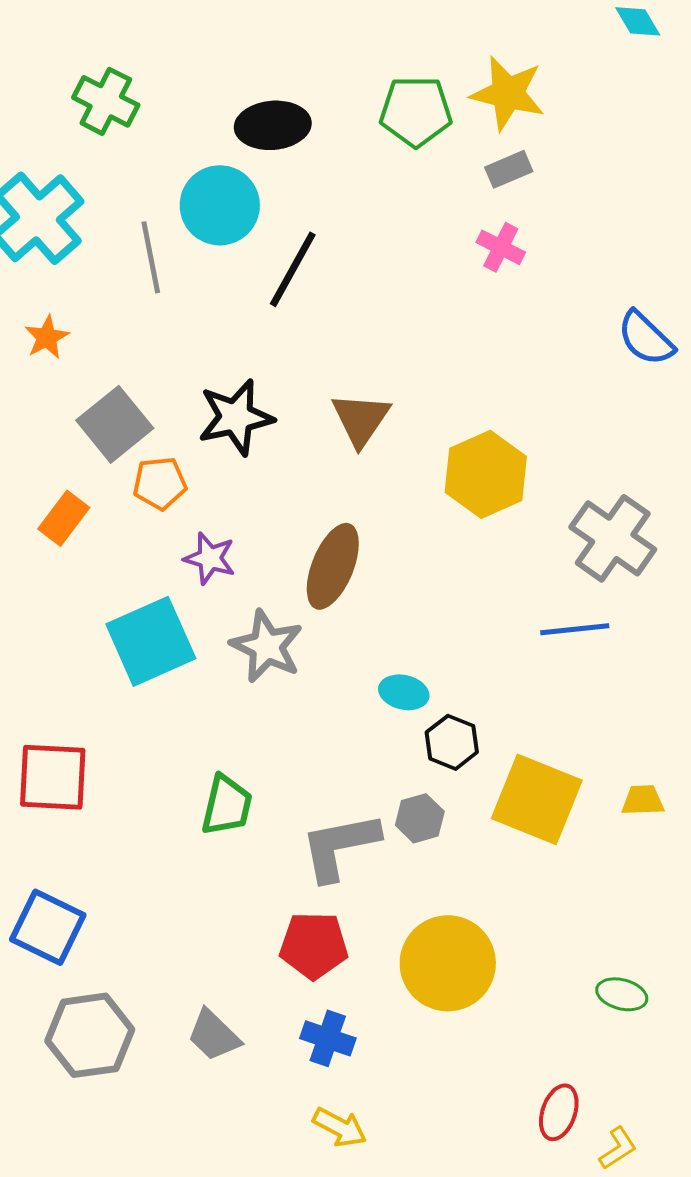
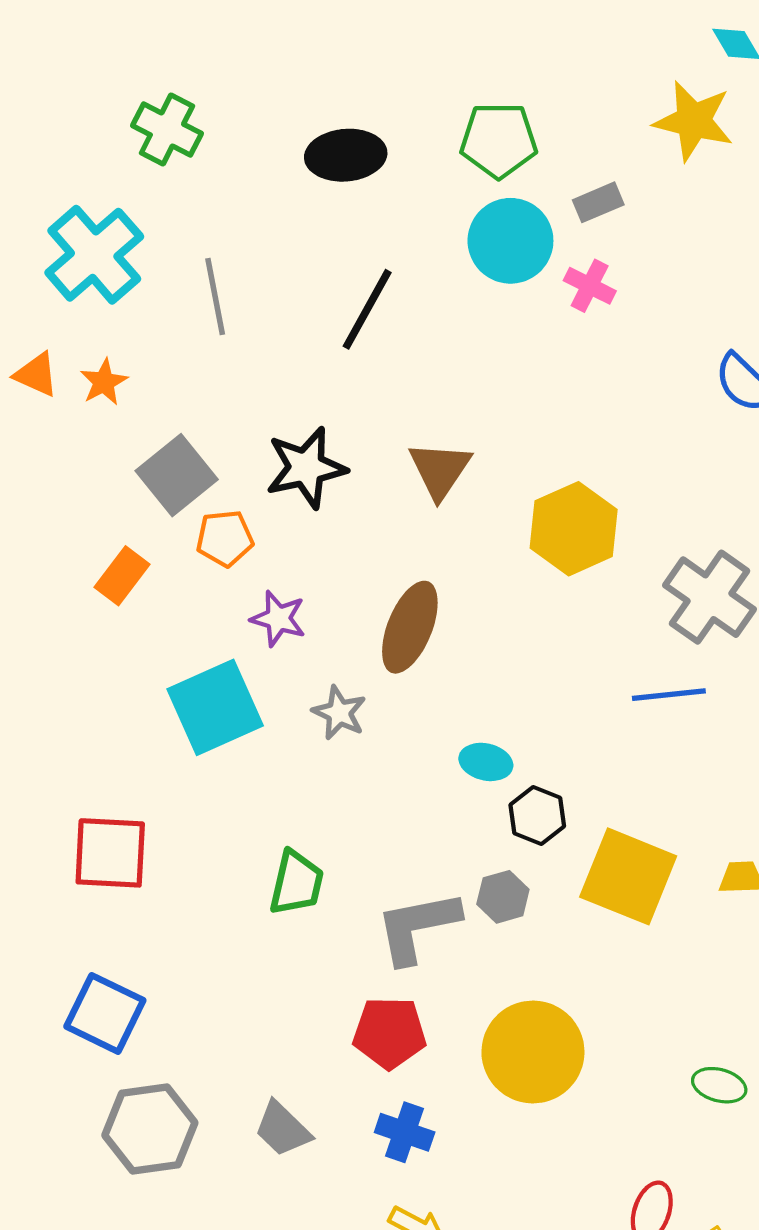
yellow star: (508, 93) -> (693, 121), moved
cyan circle: (220, 205) -> (510, 241), moved
gray star: (267, 646) -> (339, 713), size x0.7

